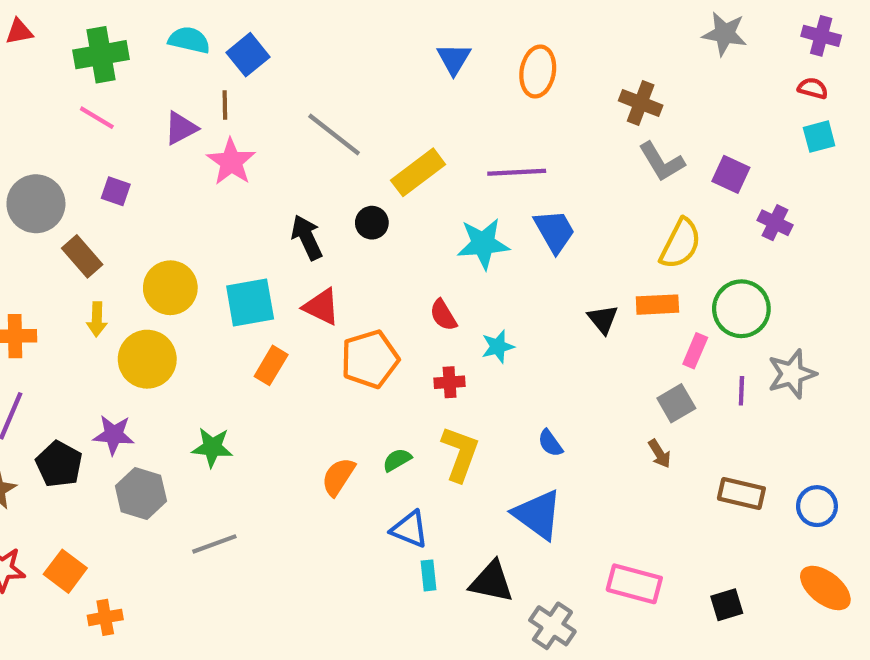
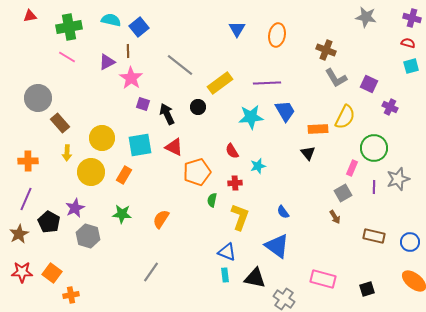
purple square: (116, 191) -> (143, 104), moved
orange rectangle: (657, 305) -> (318, 129), moved
orange rectangle: (271, 365) -> (124, 175), moved
purple star: (114, 435) -> (75, 208), turned -30
green semicircle: (397, 460) -> (212, 200), moved, turned -48
orange semicircle: (338, 477) -> (161, 219), moved
blue triangle: (410, 529) -> (227, 252), moved
gray line: (214, 544) -> (151, 272), moved, turned -35

